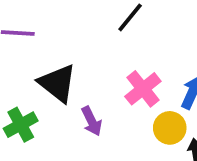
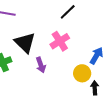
pink cross: (143, 89) -> (60, 41), moved

